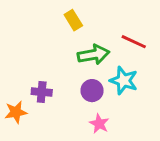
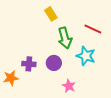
green arrow: (93, 55) -> (65, 38), turned 85
purple circle: (92, 91) -> (54, 63), moved

